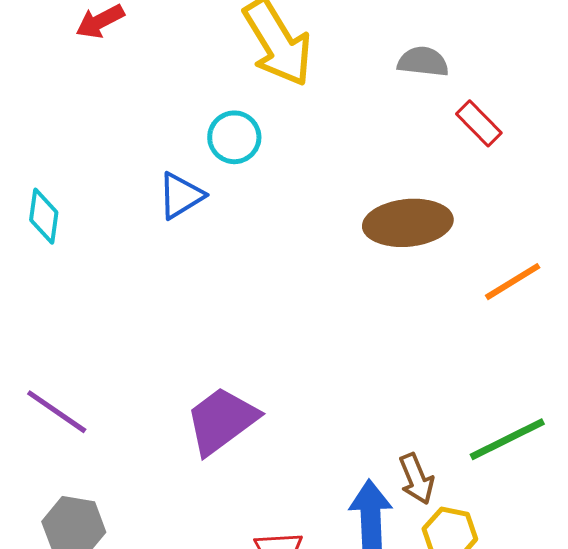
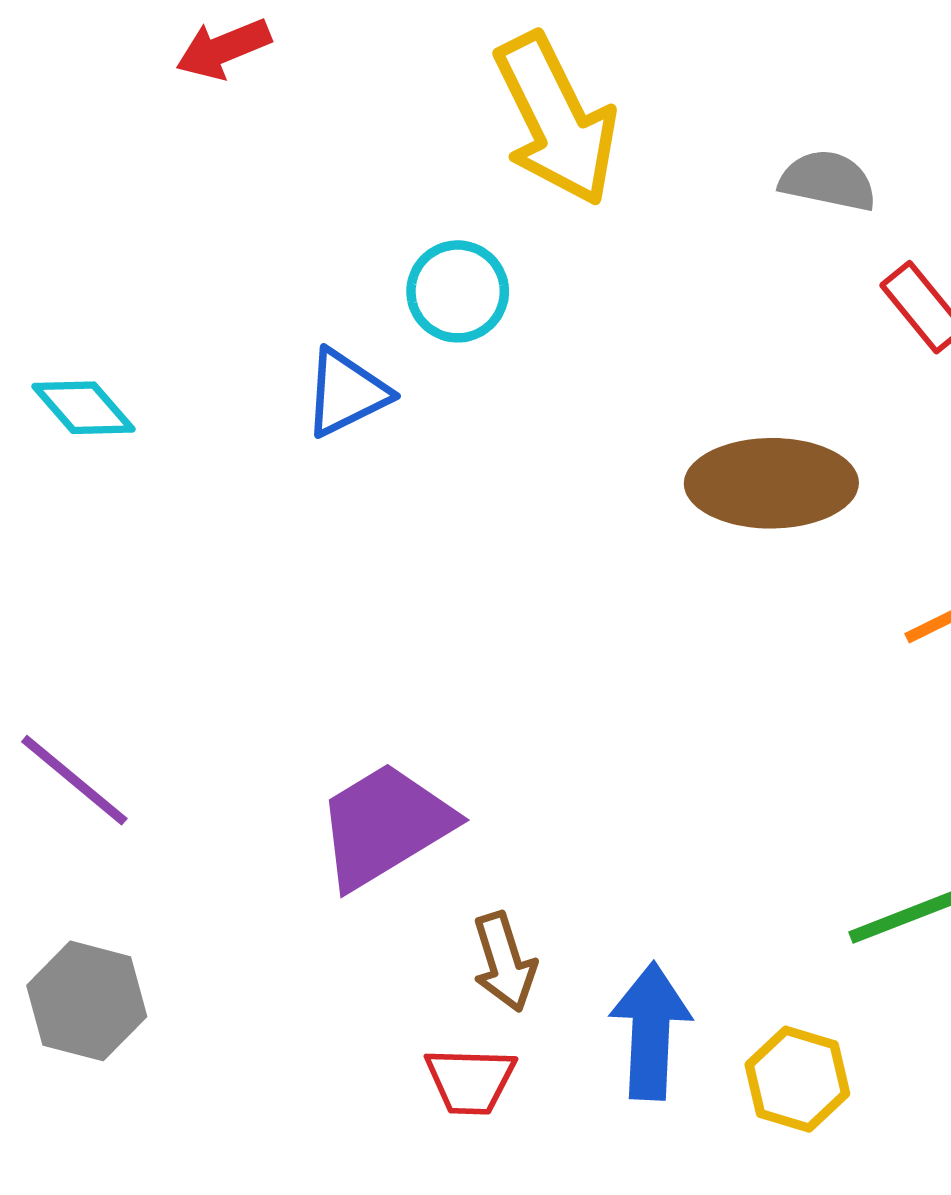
cyan diamond: (44, 216) -> (83, 408), turned -54
brown arrow: (416, 479) -> (504, 962), moved

